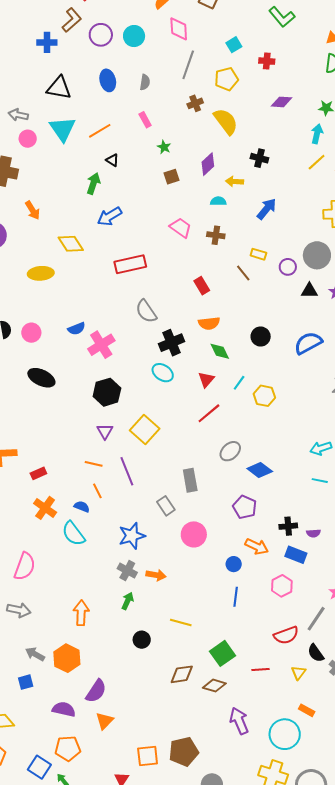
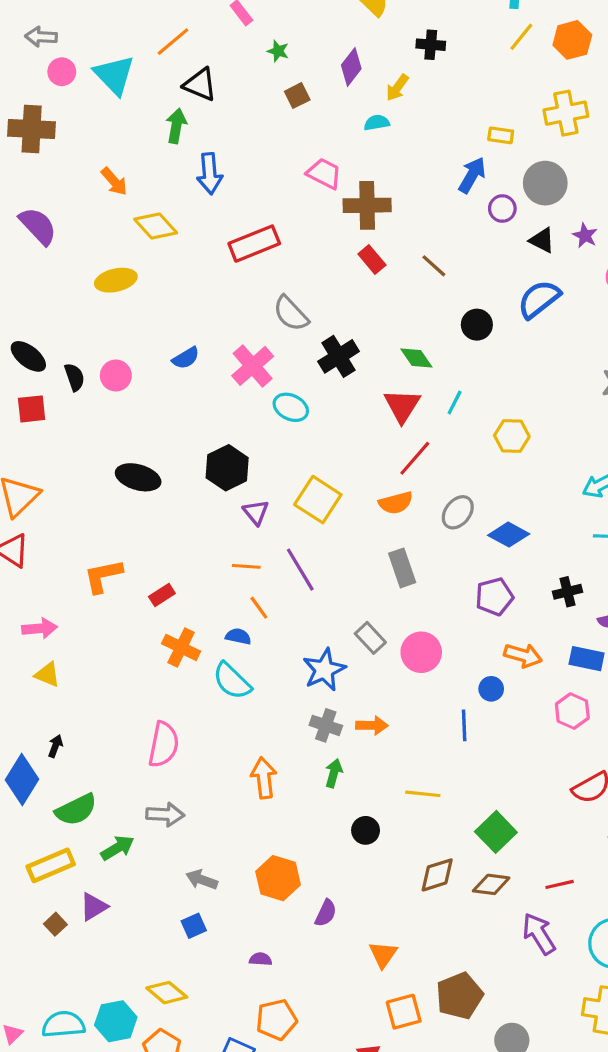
cyan triangle: (63, 129) -> (114, 75), moved
black triangle: (112, 160) -> (200, 84), size x1.6
yellow arrow: (234, 182) -> (397, 88), turned -48
blue arrow: (267, 209) -> (472, 175), moved
orange arrow: (33, 210) -> (114, 181), moved
blue arrow: (109, 216) -> (210, 174), turned -55
brown cross: (216, 235) -> (367, 205), moved, size x1.6
yellow rectangle: (258, 254) -> (501, 135), moved
brown line: (243, 273) -> (434, 266), moved
black triangle: (309, 291) -> (542, 240), turned 36
orange semicircle: (209, 323) -> (396, 503), moved
blue semicircle: (308, 343) -> (539, 299), moved
pink cross: (101, 345) -> (253, 366), moved
cyan ellipse: (163, 373) -> (291, 407), moved
black ellipse: (41, 378) -> (138, 477), moved
red triangle: (206, 380) -> (402, 406), size x1.4
black hexagon: (107, 392) -> (227, 468), moved
yellow hexagon: (264, 396) -> (512, 436), moved
gray rectangle: (166, 506) -> (370, 638), moved
purple pentagon: (245, 507) -> (494, 597), turned -30
black cross: (288, 526) -> (568, 592), moved
blue line: (236, 597) -> (464, 725), moved
orange arrow: (81, 613) -> (264, 778), moved
orange hexagon: (67, 658) -> (278, 878), moved
red line: (260, 670) -> (560, 884), moved
purple semicircle: (96, 691) -> (326, 913), moved, size x0.7
purple semicircle: (64, 709) -> (261, 959), size x0.6
orange triangle: (105, 721) -> (383, 954), moved

